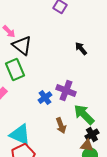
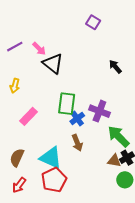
green rectangle: (15, 70) -> (67, 104), moved, turned 30
brown arrow: (61, 126) -> (77, 143), moved
brown triangle: (87, 146) -> (114, 161), moved

